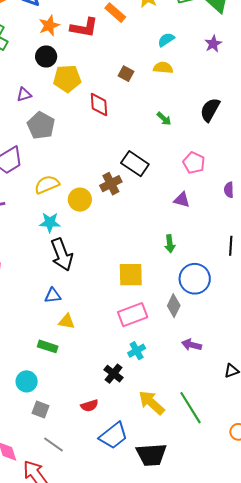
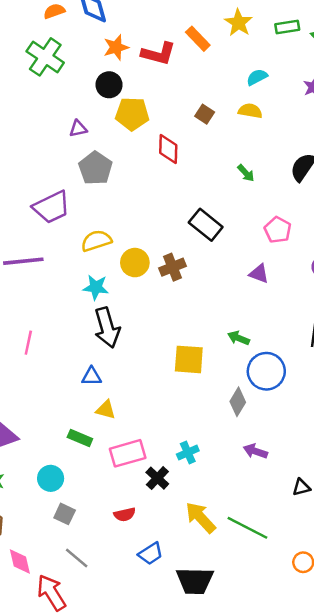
brown cross: (111, 184) -> (172, 267), moved
green arrow: (170, 244) -> (239, 338), moved, turned 114
pink rectangle: (133, 315) -> (128, 453), moved
green line: (190, 408) -> (247, 528), turned -36
blue trapezoid: (113, 436) -> (151, 554), size x0.7

